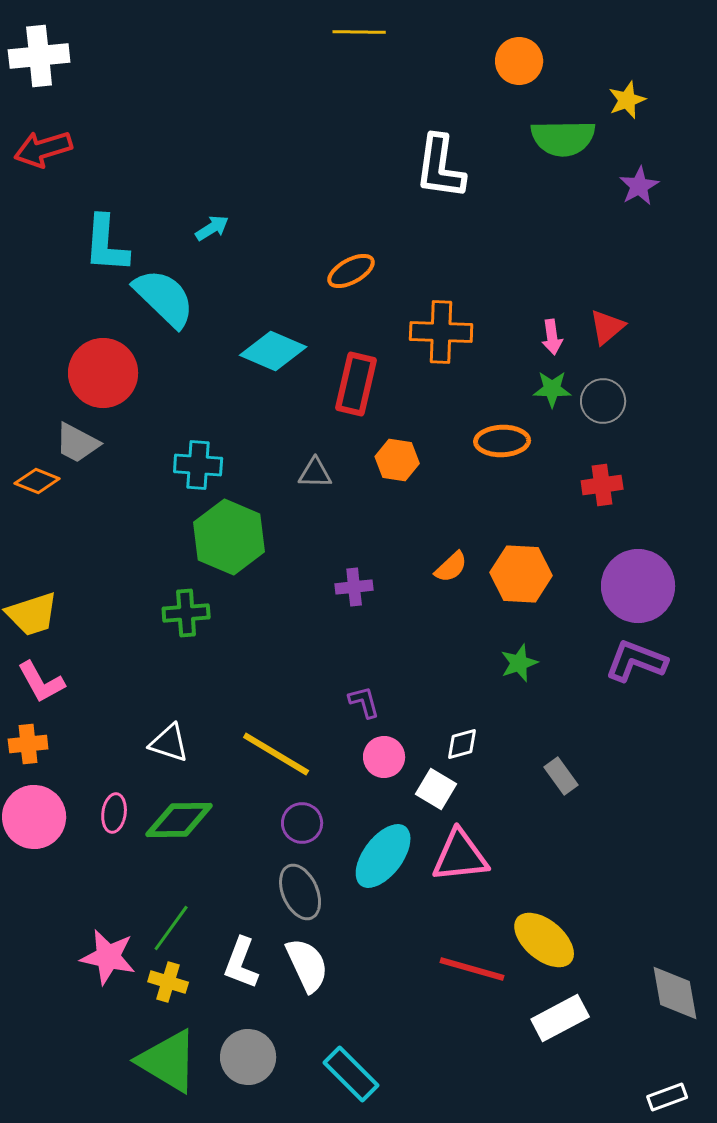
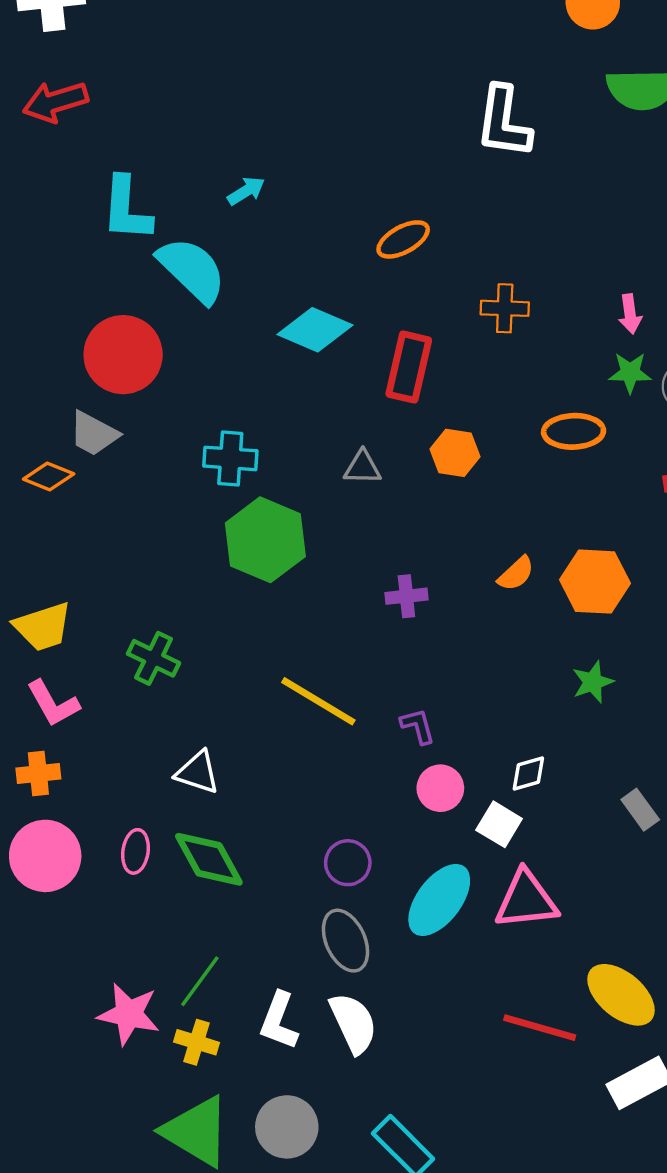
orange cross: (441, 332) -> (505, 308), size x0.7
green cross: (186, 613) -> (154, 658), moved, turned 30
yellow line: (276, 754) -> (318, 701), moved
green diamond: (179, 820) -> (209, 859), turned 62

